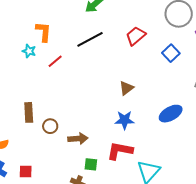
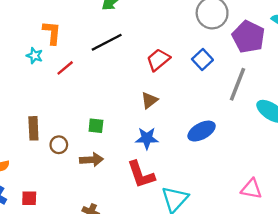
red trapezoid: (136, 36) -> (158, 60), moved
red L-shape: (120, 151) -> (141, 175), turned -120
green square: (91, 164) -> (96, 126), moved

